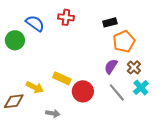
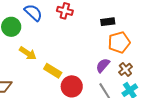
yellow arrow: (35, 87) -> (28, 53), moved

